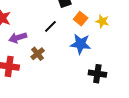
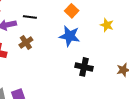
yellow star: (102, 21) -> (107, 25), moved
black line: (50, 26) -> (30, 17), moved, turned 48

